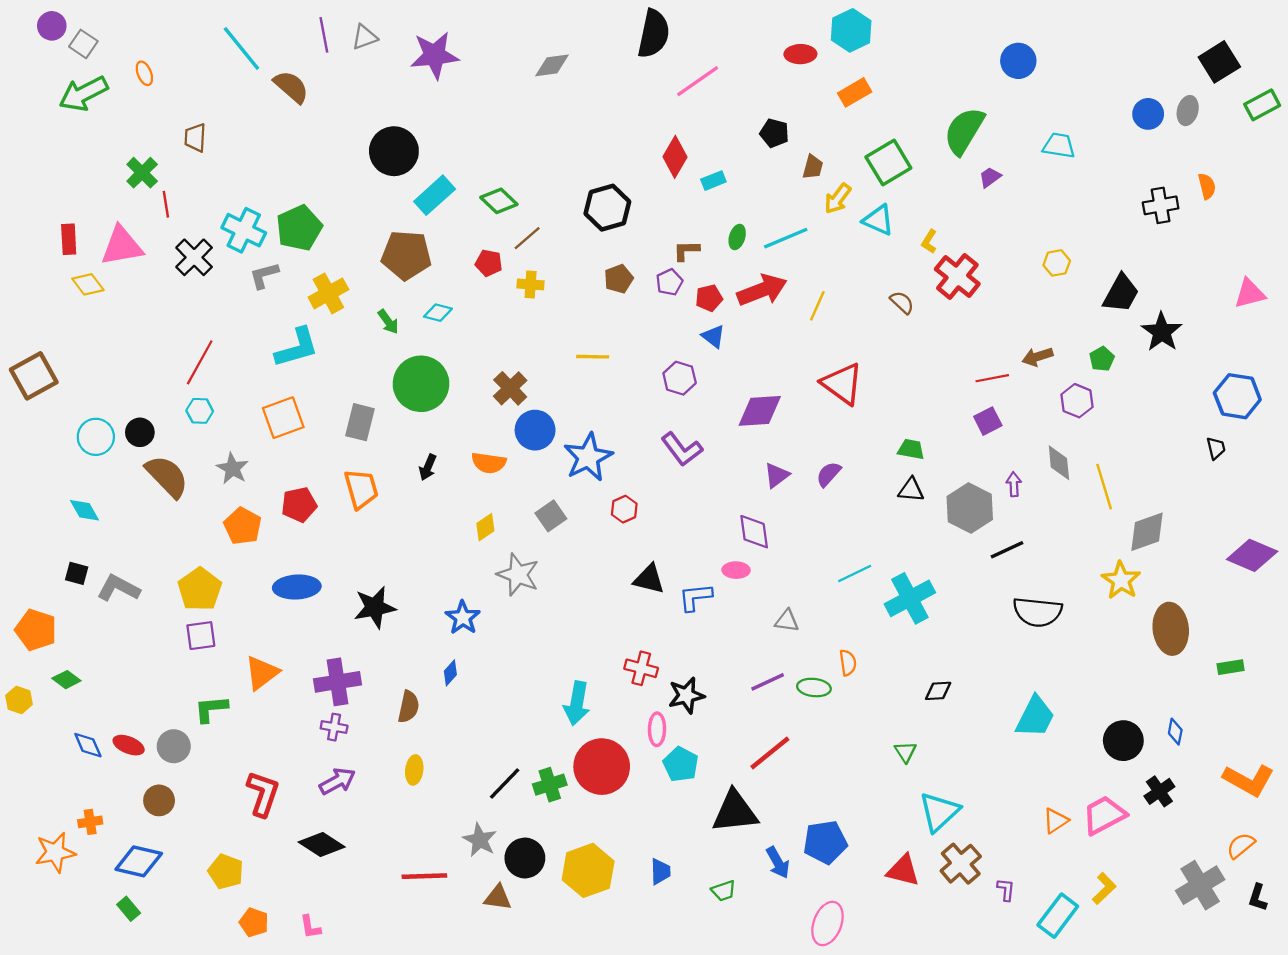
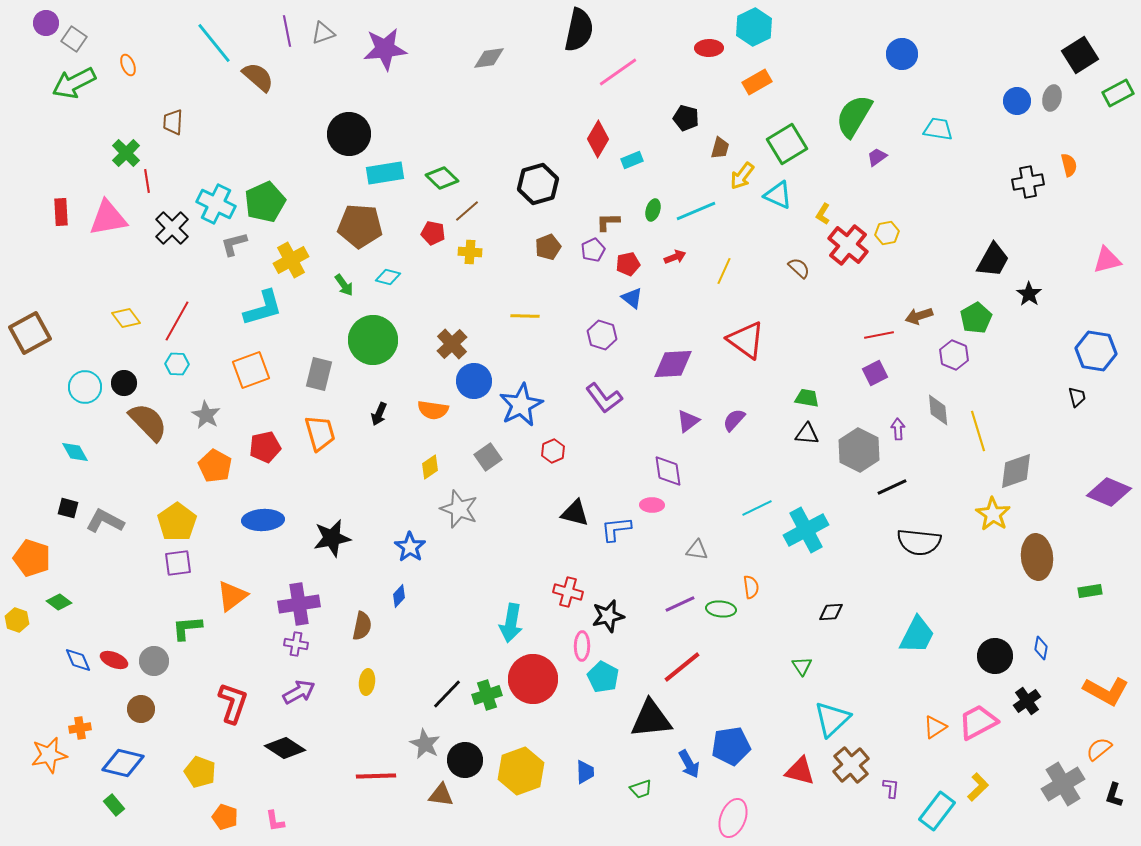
cyan rectangle: (435, 195) -> (385, 173), turned 33
yellow hexagon: (1057, 263) -> (887, 233), moved
yellow diamond: (88, 284) -> (126, 318), moved
red arrow: (762, 290) -> (675, 257), size x0.5
black star: (1162, 332) -> (1029, 294), size x0.7
green pentagon: (1102, 359) -> (976, 318), size x1.4

